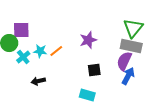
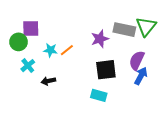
gray rectangle: (131, 46) -> (124, 30), moved
cyan cross: (23, 57) -> (28, 66), moved
black square: (94, 70) -> (106, 70), size x1.5

